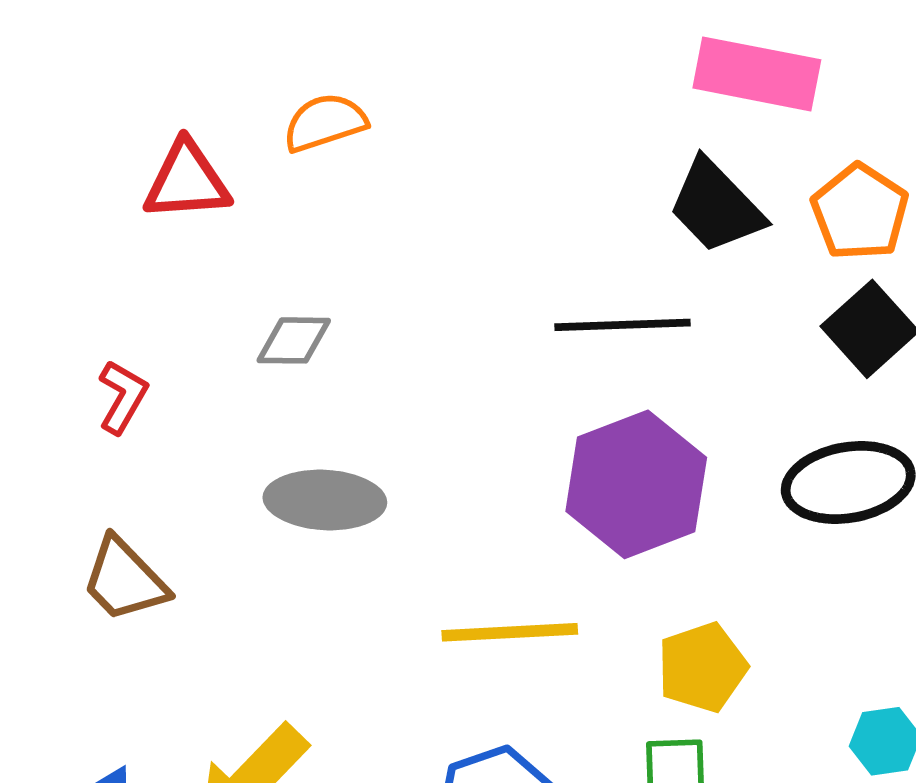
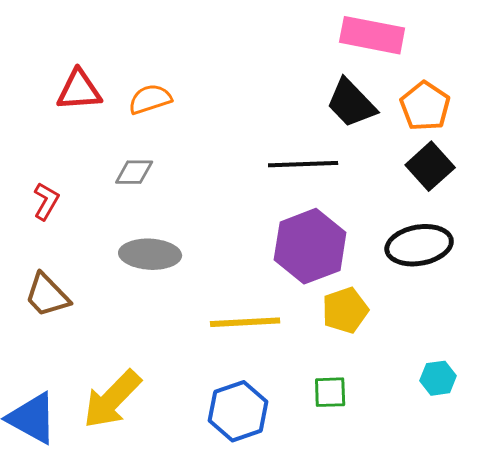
orange semicircle: (325, 123) -> (150, 99), moved
yellow pentagon: (702, 667) -> (345, 310), moved

